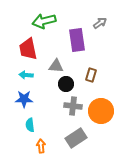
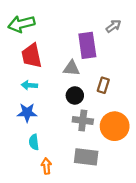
green arrow: (44, 21) -> (21, 24), moved
gray triangle: (56, 66) -> (71, 68), moved
gray rectangle: (76, 138) -> (86, 157), turned 40

